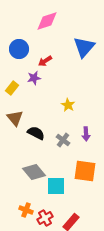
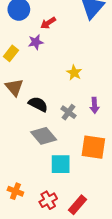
gray diamond: (34, 172) -> (44, 136), moved
orange cross: (26, 210) -> (15, 191), moved

